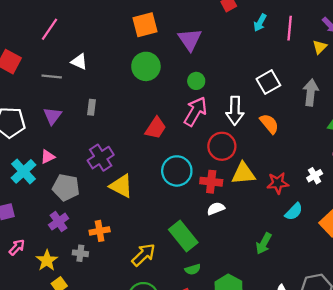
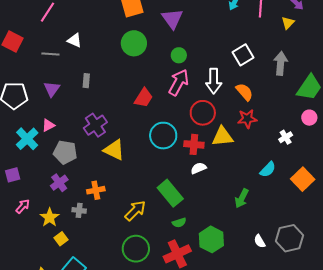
red star: (278, 183) -> (247, 119), moved

